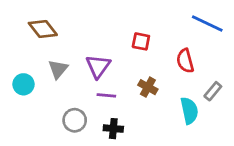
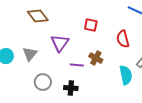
brown diamond: (43, 29) -> (38, 16), moved
gray triangle: (58, 69) -> (30, 54), moved
purple line: (106, 95) -> (77, 65), moved

